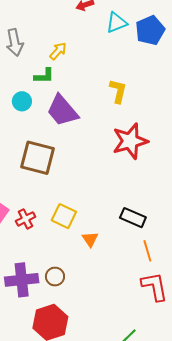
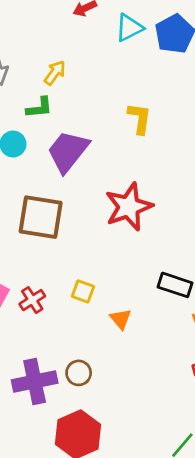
purple trapezoid: (62, 111) -> (68, 151), turned 84
red star: (130, 141) -> (129, 207), moved
yellow square: (64, 216) -> (83, 291), size x0.7

